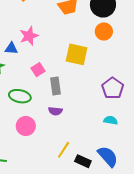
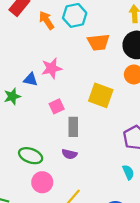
green ellipse: (20, 96) -> (31, 156), moved
cyan semicircle: (111, 120) -> (128, 172), turned 48
pink circle: (26, 126) -> (42, 182), moved

